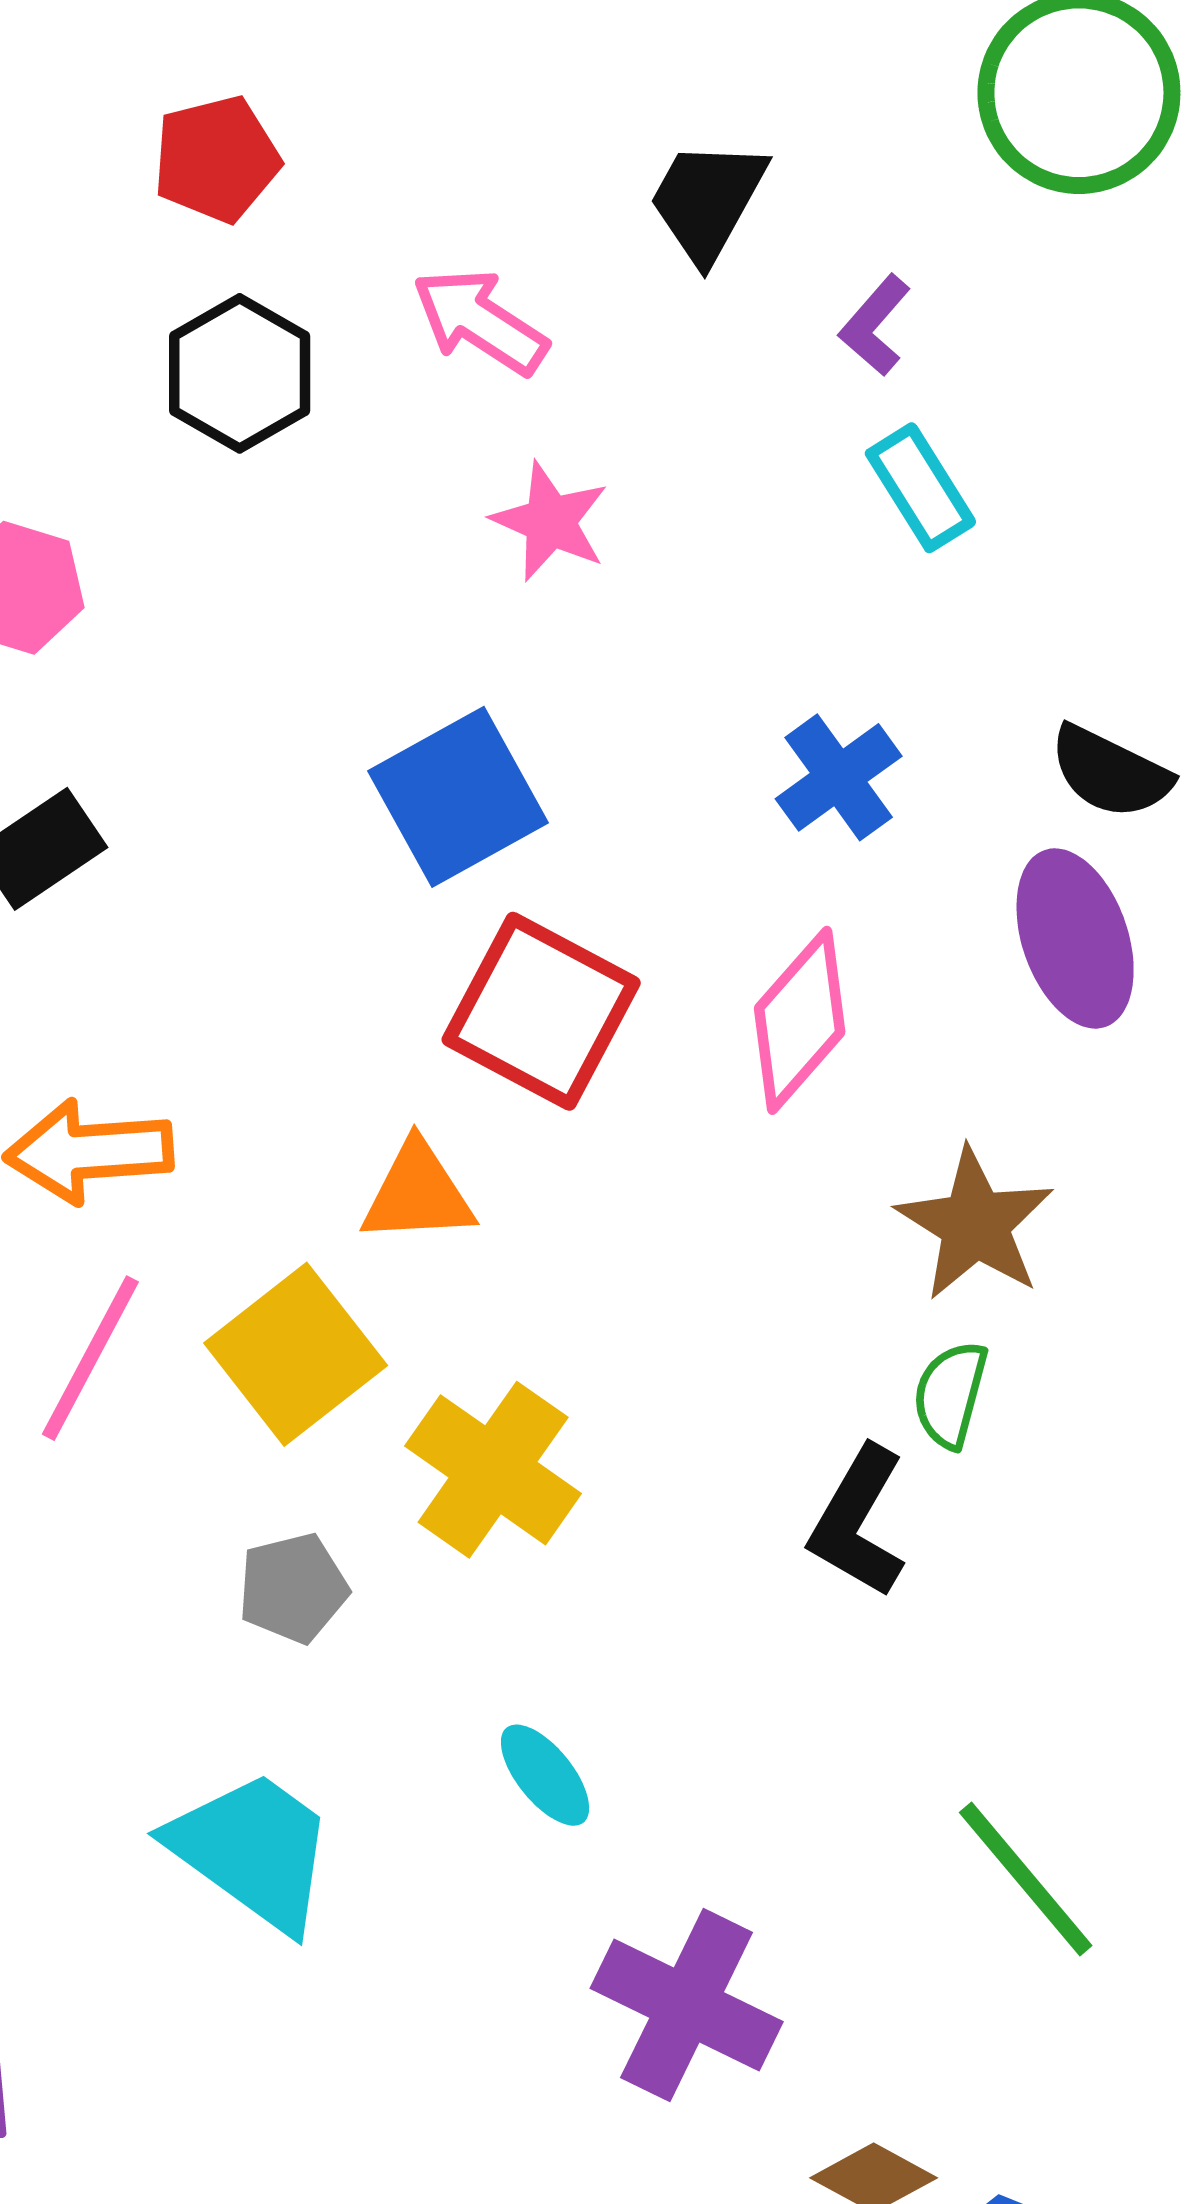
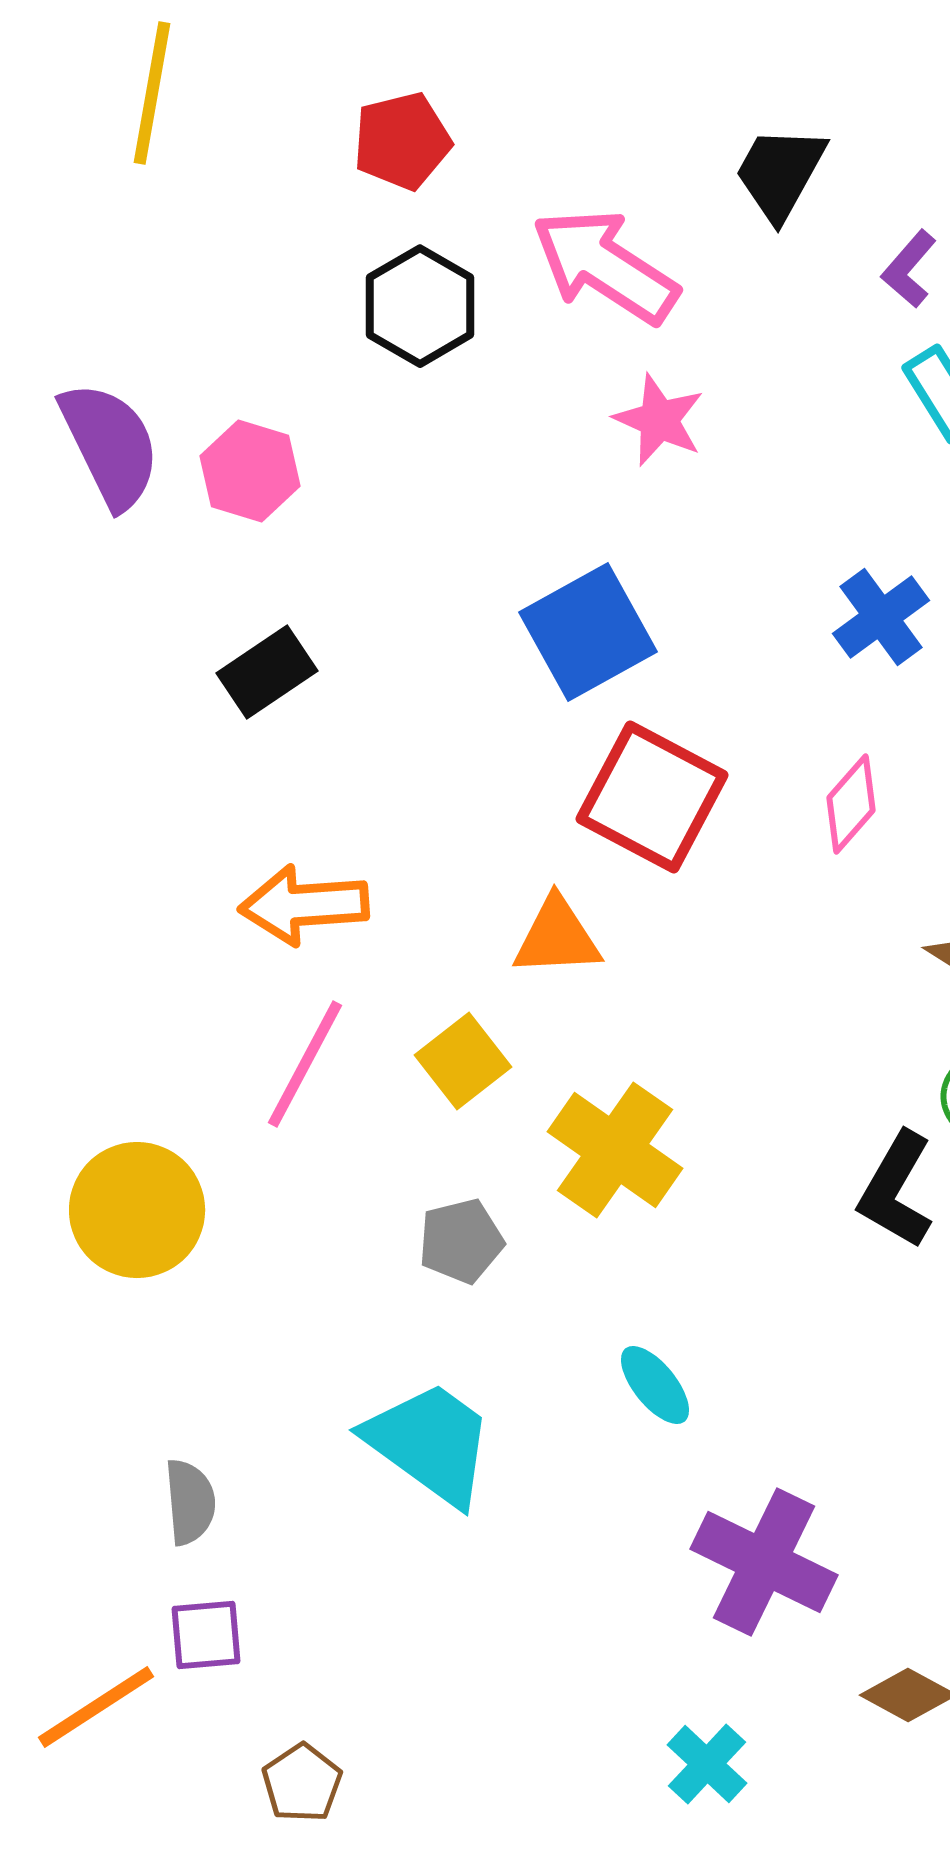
pink arrow: (480, 321) -> (605, 266), size x1.4
pink diamond: (800, 1020) -> (851, 804), size x0.7
yellow square: (296, 1354) -> (463, 1061), size x0.7

